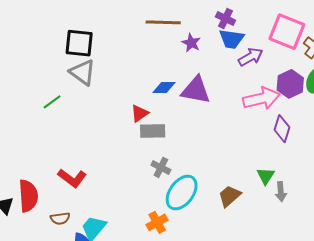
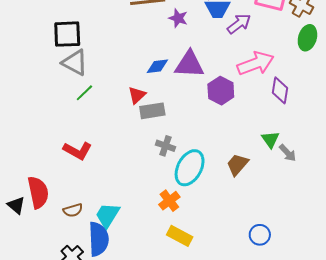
purple hexagon: (290, 84) -> (221, 91), moved
green line: (52, 102) -> (84, 93), moved
red L-shape: (72, 178) -> (78, 151), moved
gray arrow: (281, 192) -> (288, 153), turned -30

